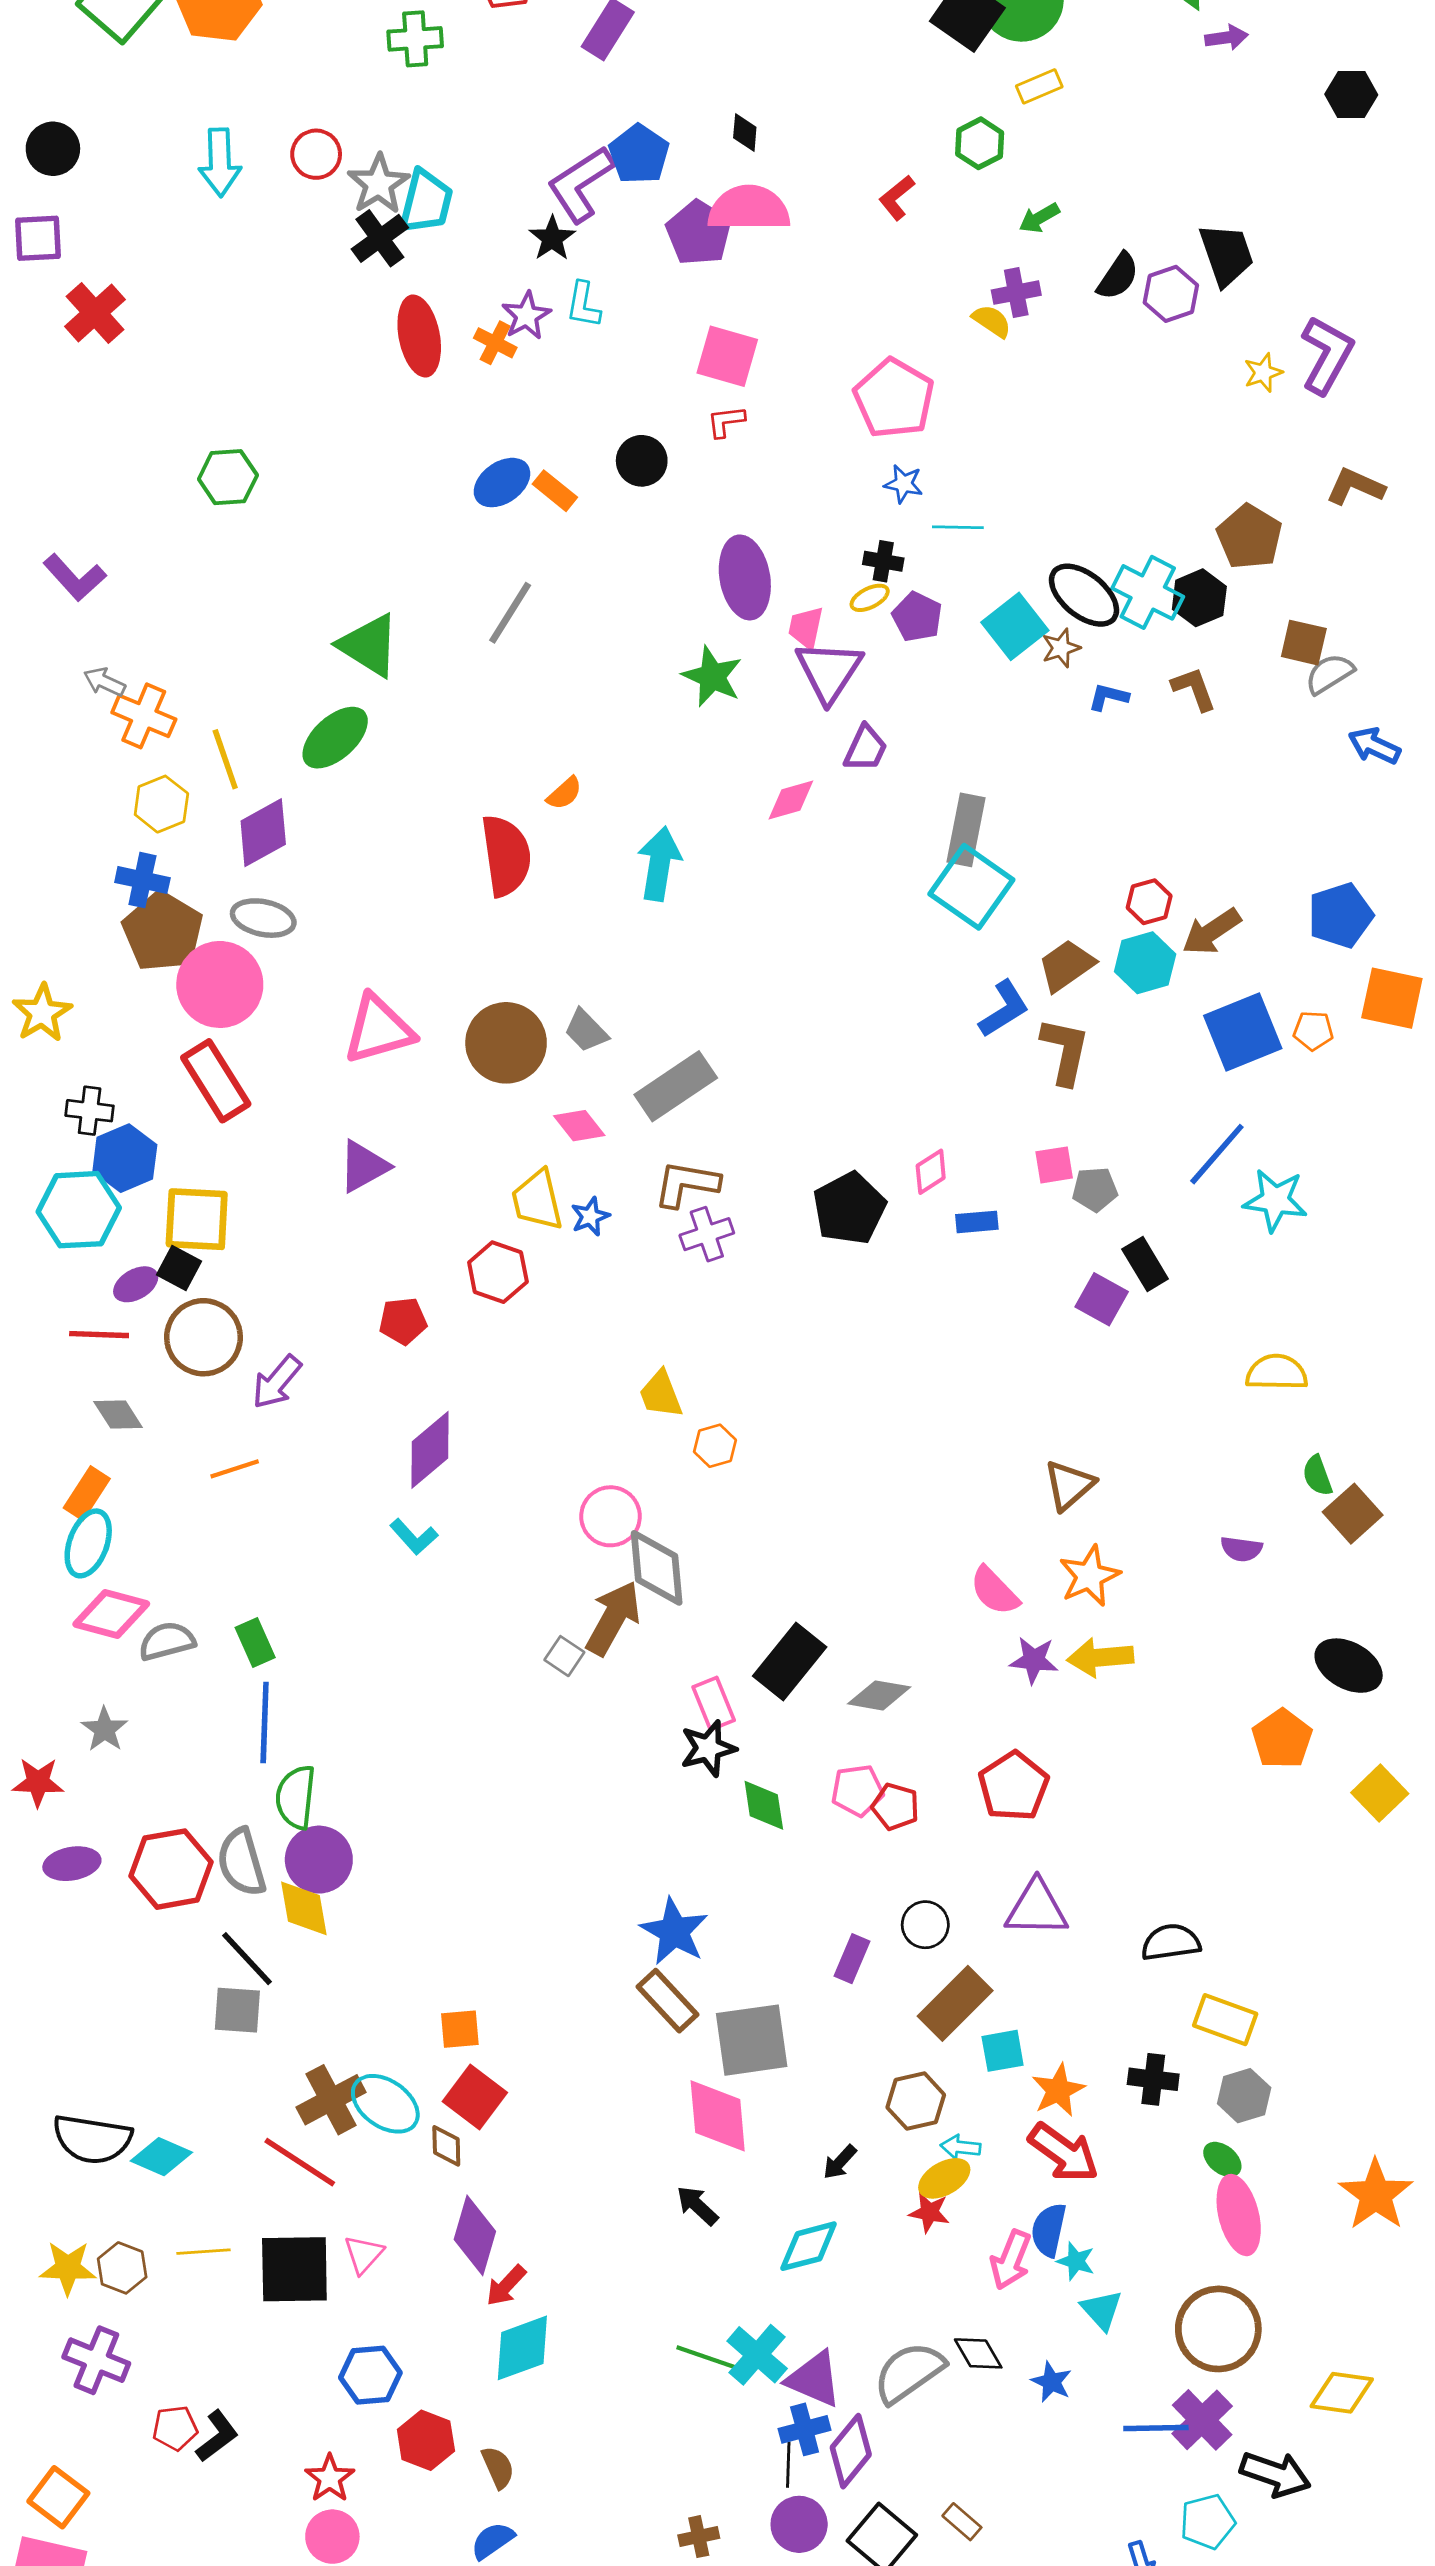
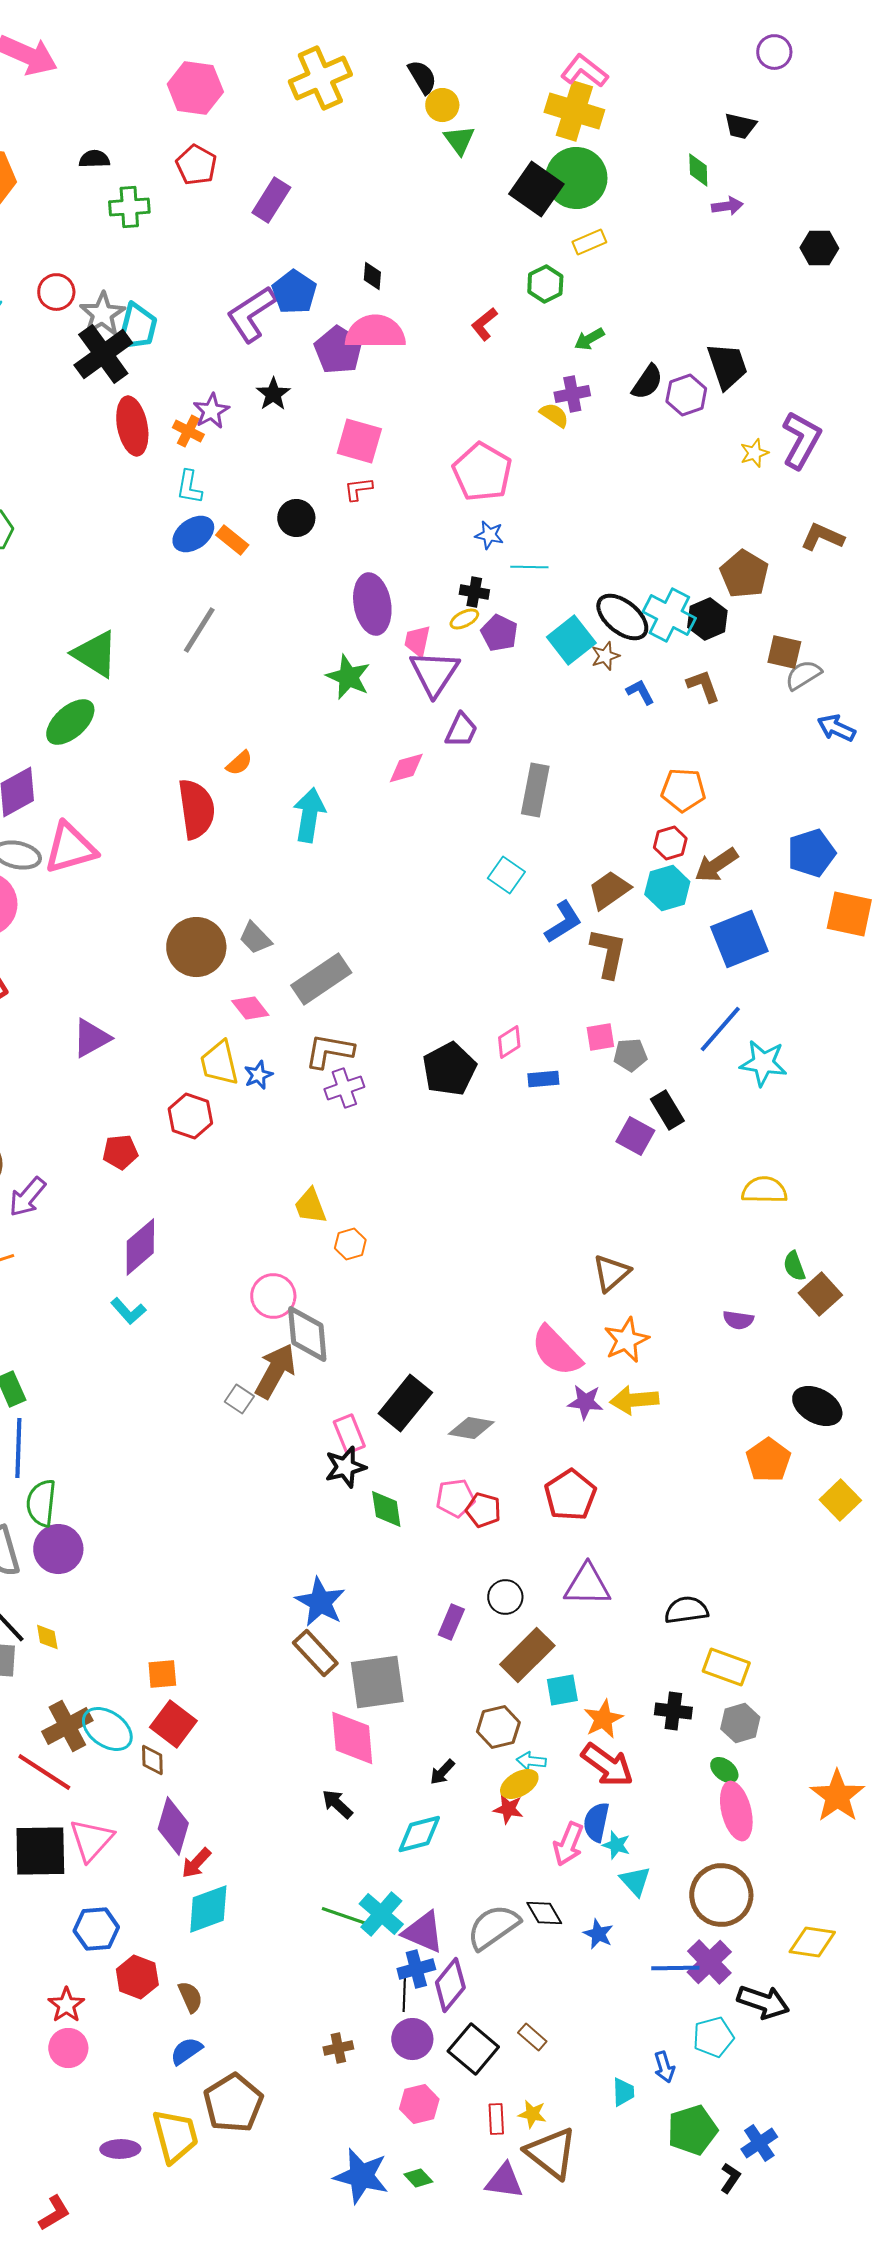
black cross: (380, 238) -> (103, 354), size x1.4
black star: (552, 238) -> (273, 394), moved
cyan L-shape: (583, 305) -> (189, 487), moved
blue L-shape: (1108, 697) -> (640, 692), turned 48
cyan square: (971, 887) -> (506, 875), moved, size x0.6
pink triangle: (379, 1029) -> (70, 848), moved
orange pentagon: (1313, 1031) -> (683, 790), moved, size x1.5
pink semicircle: (994, 1591) -> (556, 1351), size x1.4
yellow diamond: (304, 1908) -> (47, 1637), moved, size x0.6
pink triangle: (364, 2254) -> (91, 1840), size x1.5

